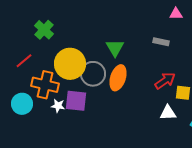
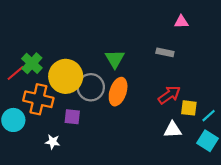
green cross: (44, 30) -> (32, 63), moved
purple square: (76, 101) -> (72, 117), size x0.7
white star: (58, 106) -> (53, 142), moved

